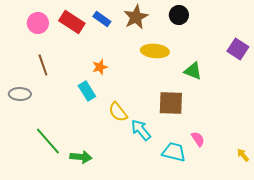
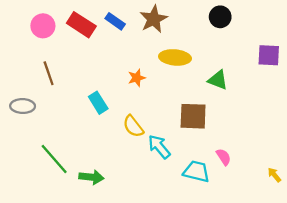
black circle: (179, 15) -> (220, 17), moved
purple square: (238, 49) -> (269, 55), turned -30
orange star: (100, 67) -> (137, 78), moved

